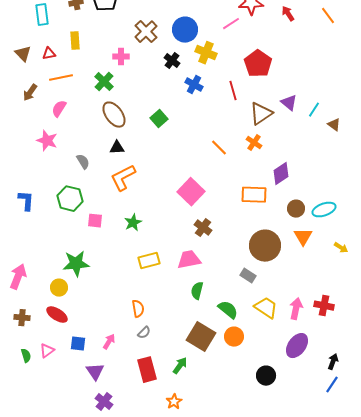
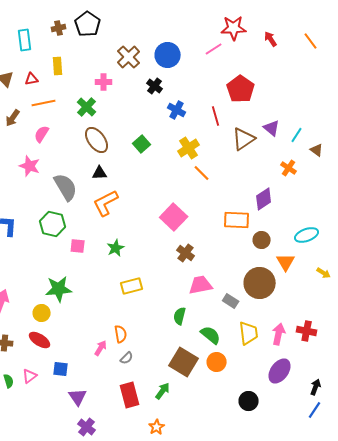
yellow cross: (206, 53) -> (189, 148), moved, turned 35
orange cross: (254, 143) -> (289, 168), moved
gray semicircle: (83, 162) -> (66, 187), size x1.8
brown circle: (296, 209) -> (262, 240), moved
brown circle: (265, 246) -> (260, 283), moved
pink trapezoid: (189, 260) -> (201, 285), moved
yellow trapezoid: (266, 308) -> (249, 333), turned 50
pink arrow: (109, 342) -> (101, 348), moved

